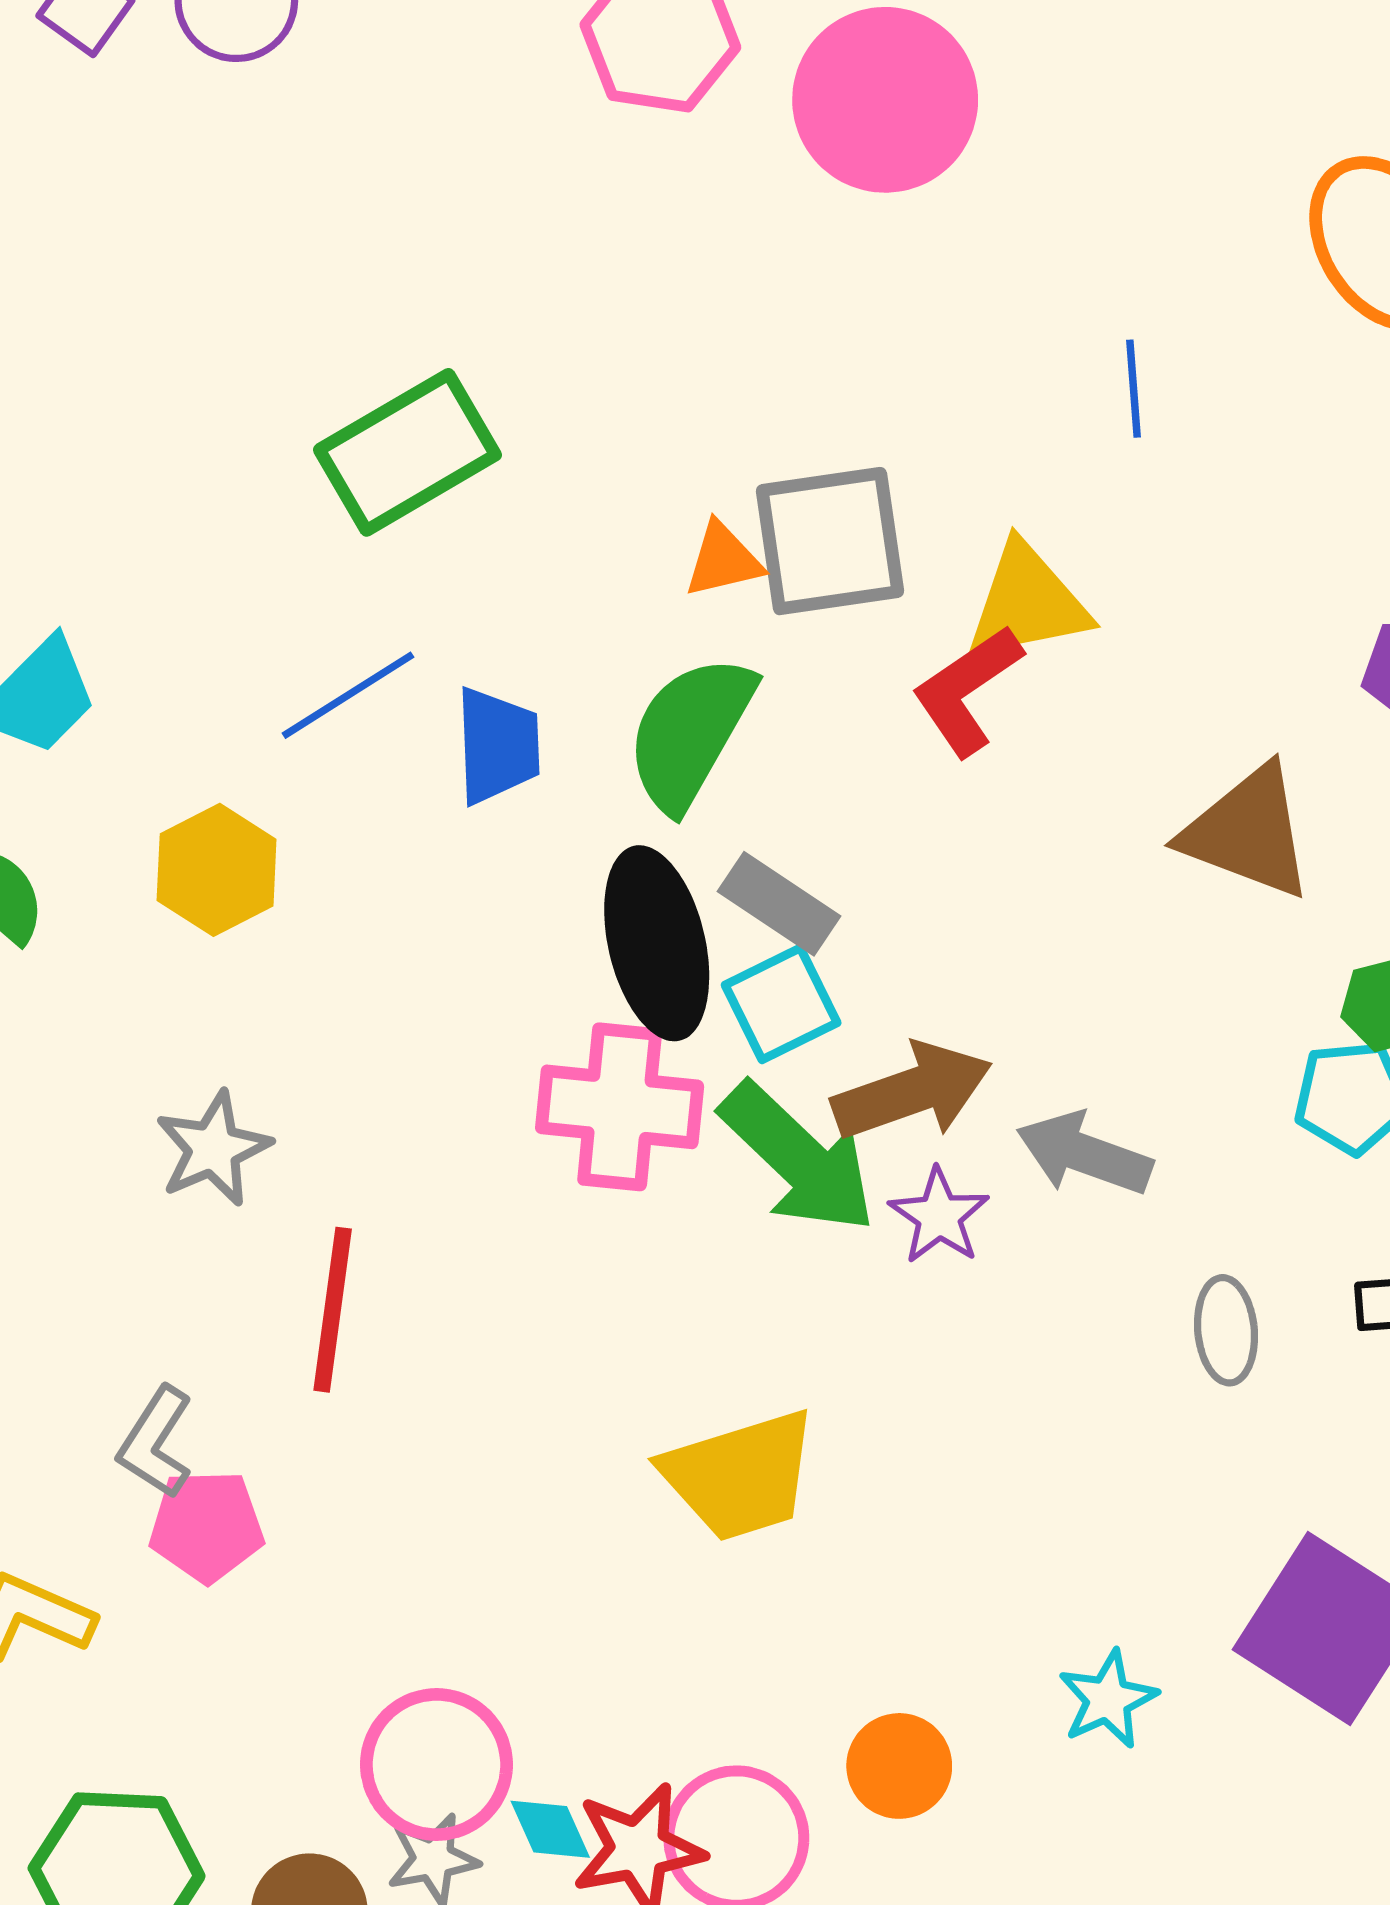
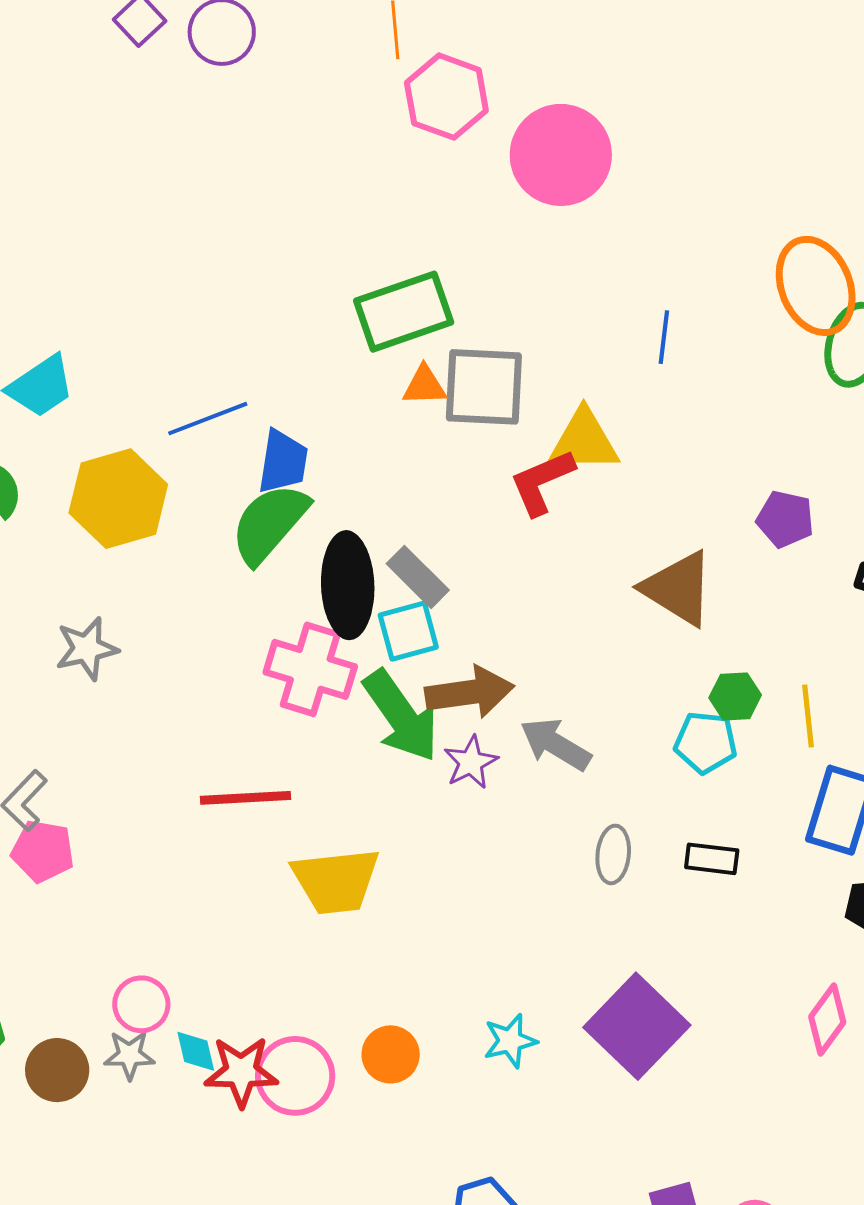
green rectangle: (407, 452) -> (404, 312), moved
green semicircle: (690, 732) -> (269, 523), moved
yellow hexagon: (217, 870) -> (118, 499), size x1.4
red line: (333, 1310) -> (246, 798), moved, turned 68
pink circle: (436, 1765) -> (141, 1004), size x0.7

